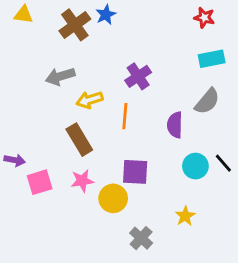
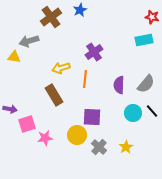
yellow triangle: (23, 15) -> (14, 57), moved
blue star: (106, 15) -> (80, 10), moved
red star: (204, 18) -> (152, 17), moved
gray arrow: (60, 76) -> (29, 41), moved
gray semicircle: (207, 101) -> (146, 84), moved
pink star: (82, 181) -> (45, 138), moved
gray cross: (141, 238) -> (99, 147), moved

